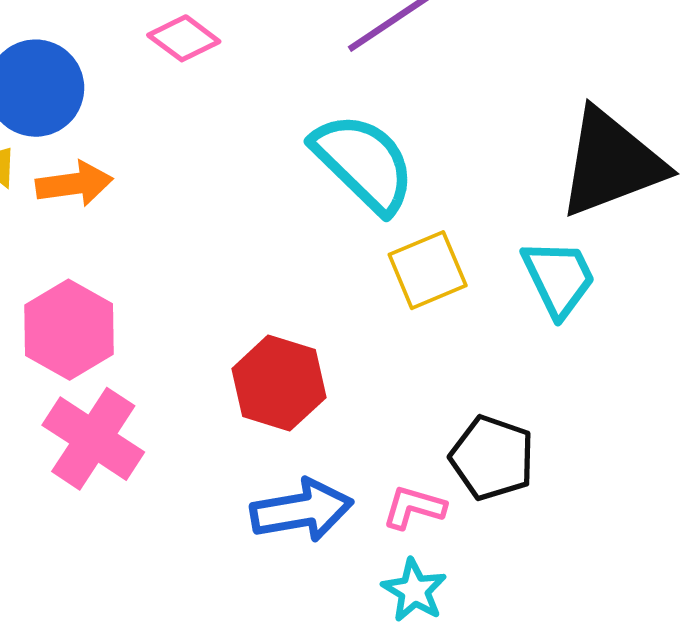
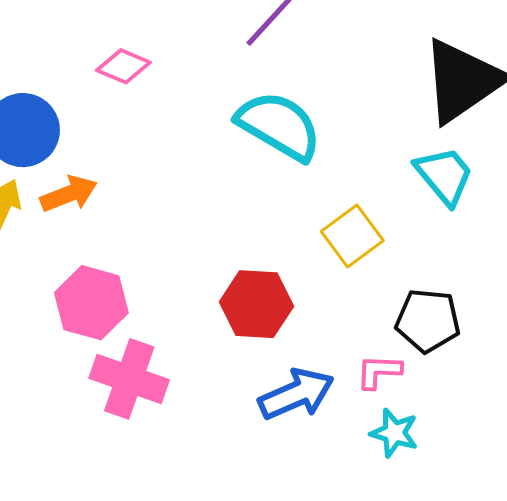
yellow square: (428, 270) -> (352, 236), moved

